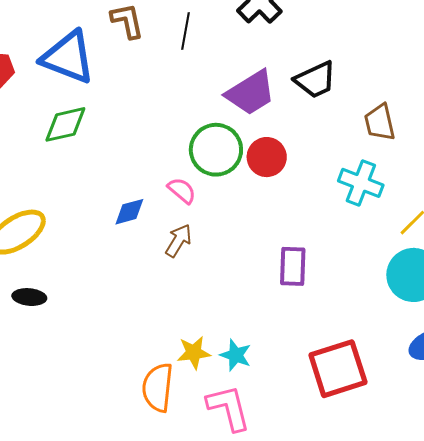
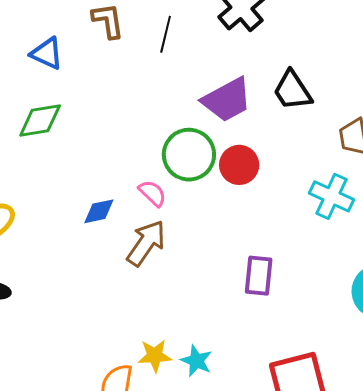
blue triangle: (68, 57) -> (47, 54), size x0.6
black trapezoid: (315, 80) -> (292, 91), turned 78
brown arrow: (178, 241) -> (146, 243), size x1.4

